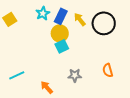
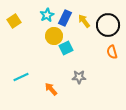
yellow circle: (60, 33) -> (54, 36), moved
orange semicircle: (108, 70) -> (112, 52), moved

